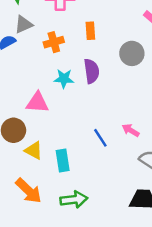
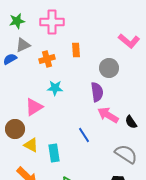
purple semicircle: (92, 71) -> (97, 92), moved
pink triangle: (37, 103) -> (34, 107), turned -36
pink arrow: (131, 130) -> (108, 115), moved, size x1.5

